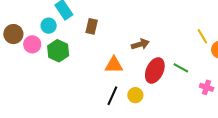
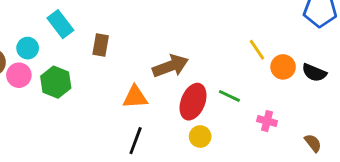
cyan circle: (49, 26) -> (28, 48), moved
brown arrow: (140, 44) -> (170, 66), size x1.4
yellow circle: (135, 95) -> (200, 137), moved

